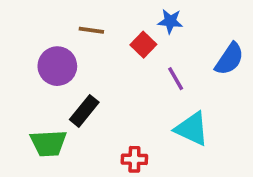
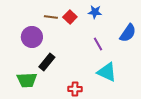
red square: (143, 45) -> (70, 17), moved

